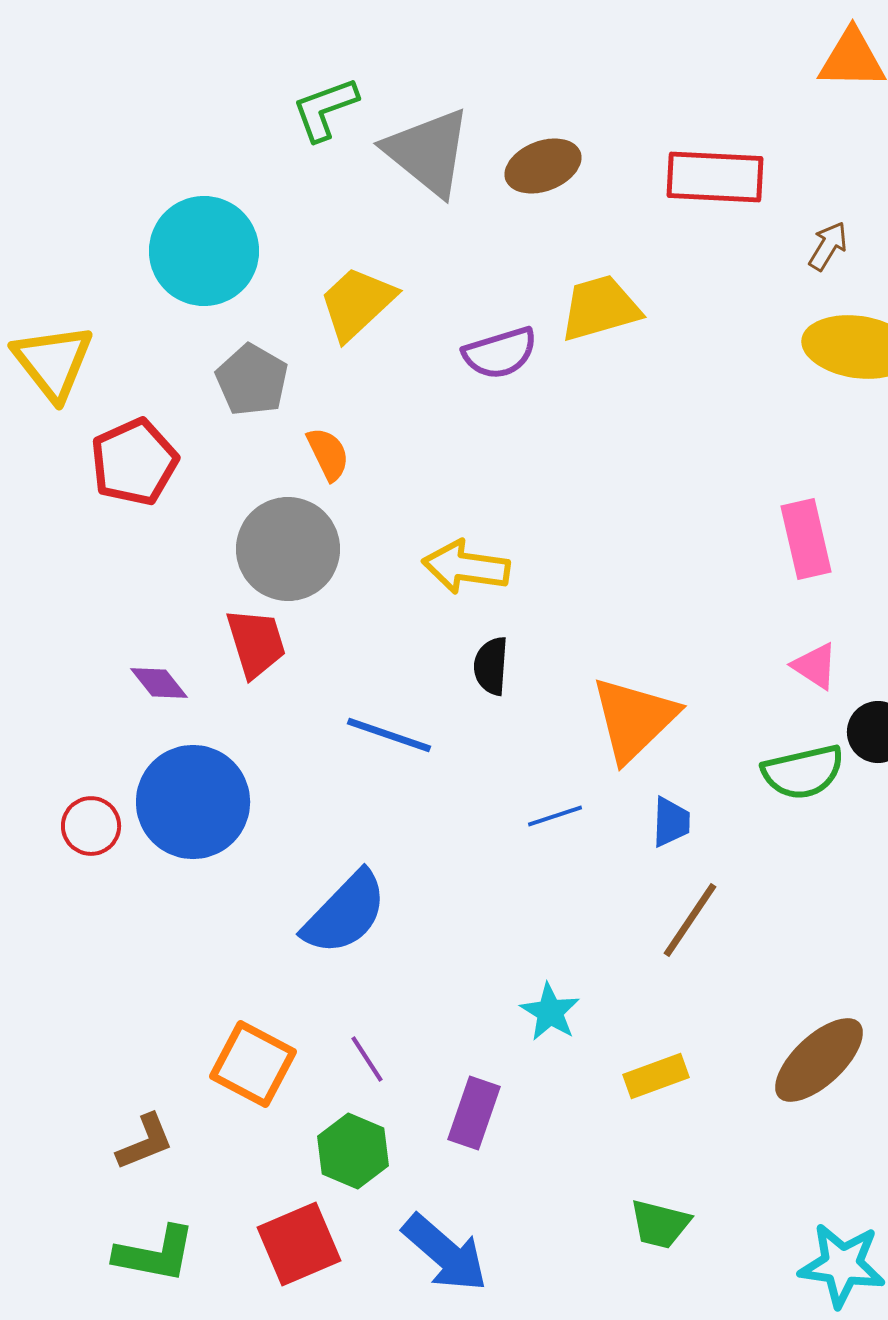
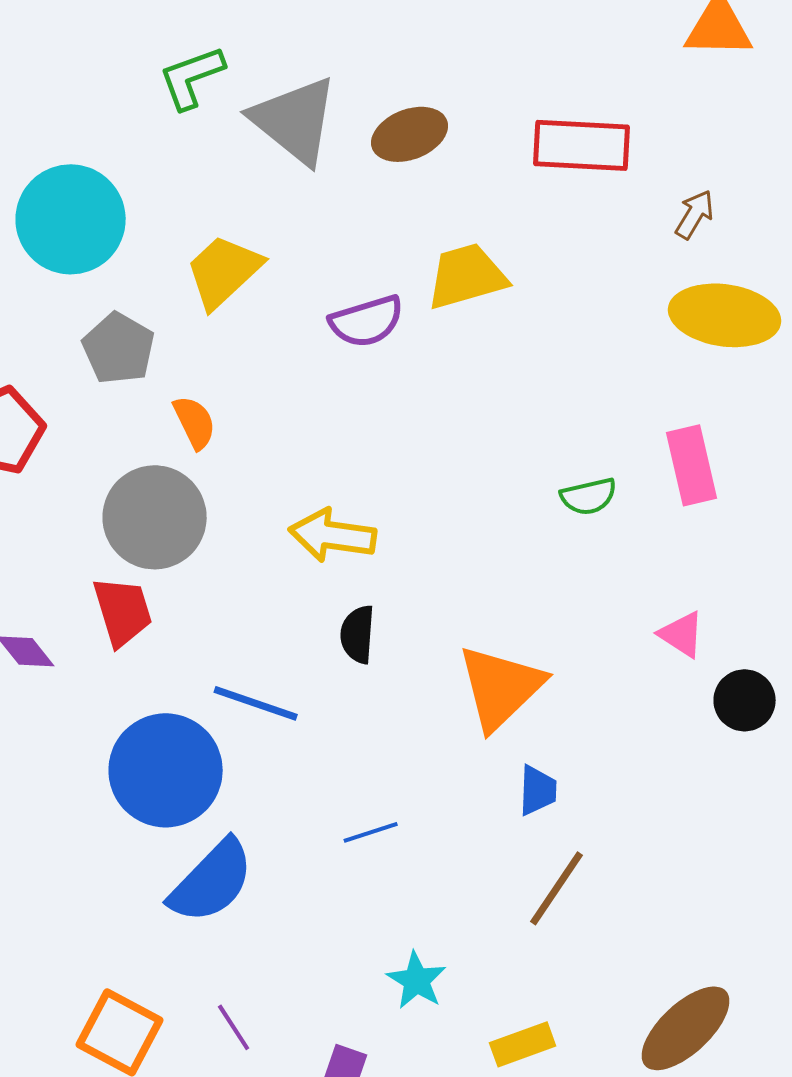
pink rectangle: (806, 539) -> (692, 465), moved
green semicircle: (803, 772) -> (589, 496), moved, size x0.7
blue circle: (193, 802) -> (166, 770), moved
blue line: (555, 816) -> (371, 832), moved

